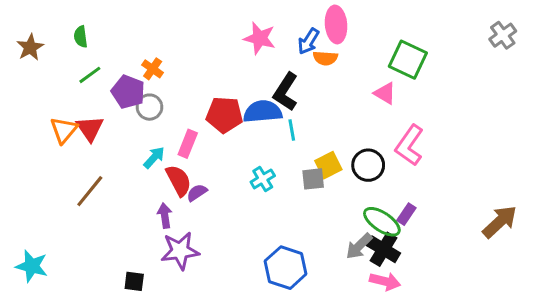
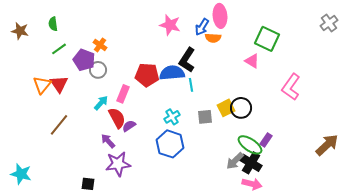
brown star: (30, 47) -> (20, 31), turned -30
pink L-shape: (409, 145) -> (291, 87), moved
yellow square: (328, 165) -> (226, 108), moved
purple arrow: (165, 216) -> (108, 141), turned -35
blue hexagon: (286, 268) -> (170, 144), moved

